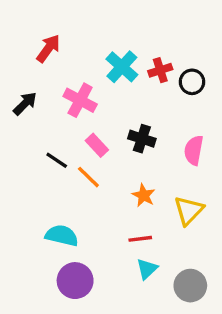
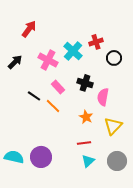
cyan cross: (122, 67) -> (73, 51), moved
black circle: (192, 82) -> (114, 58), moved
pink semicircle: (194, 150) -> (103, 97), moved
cyan semicircle: (62, 235) -> (14, 157), moved
purple circle: (75, 281) -> (41, 157), moved
gray circle: (190, 286) -> (117, 161), moved

